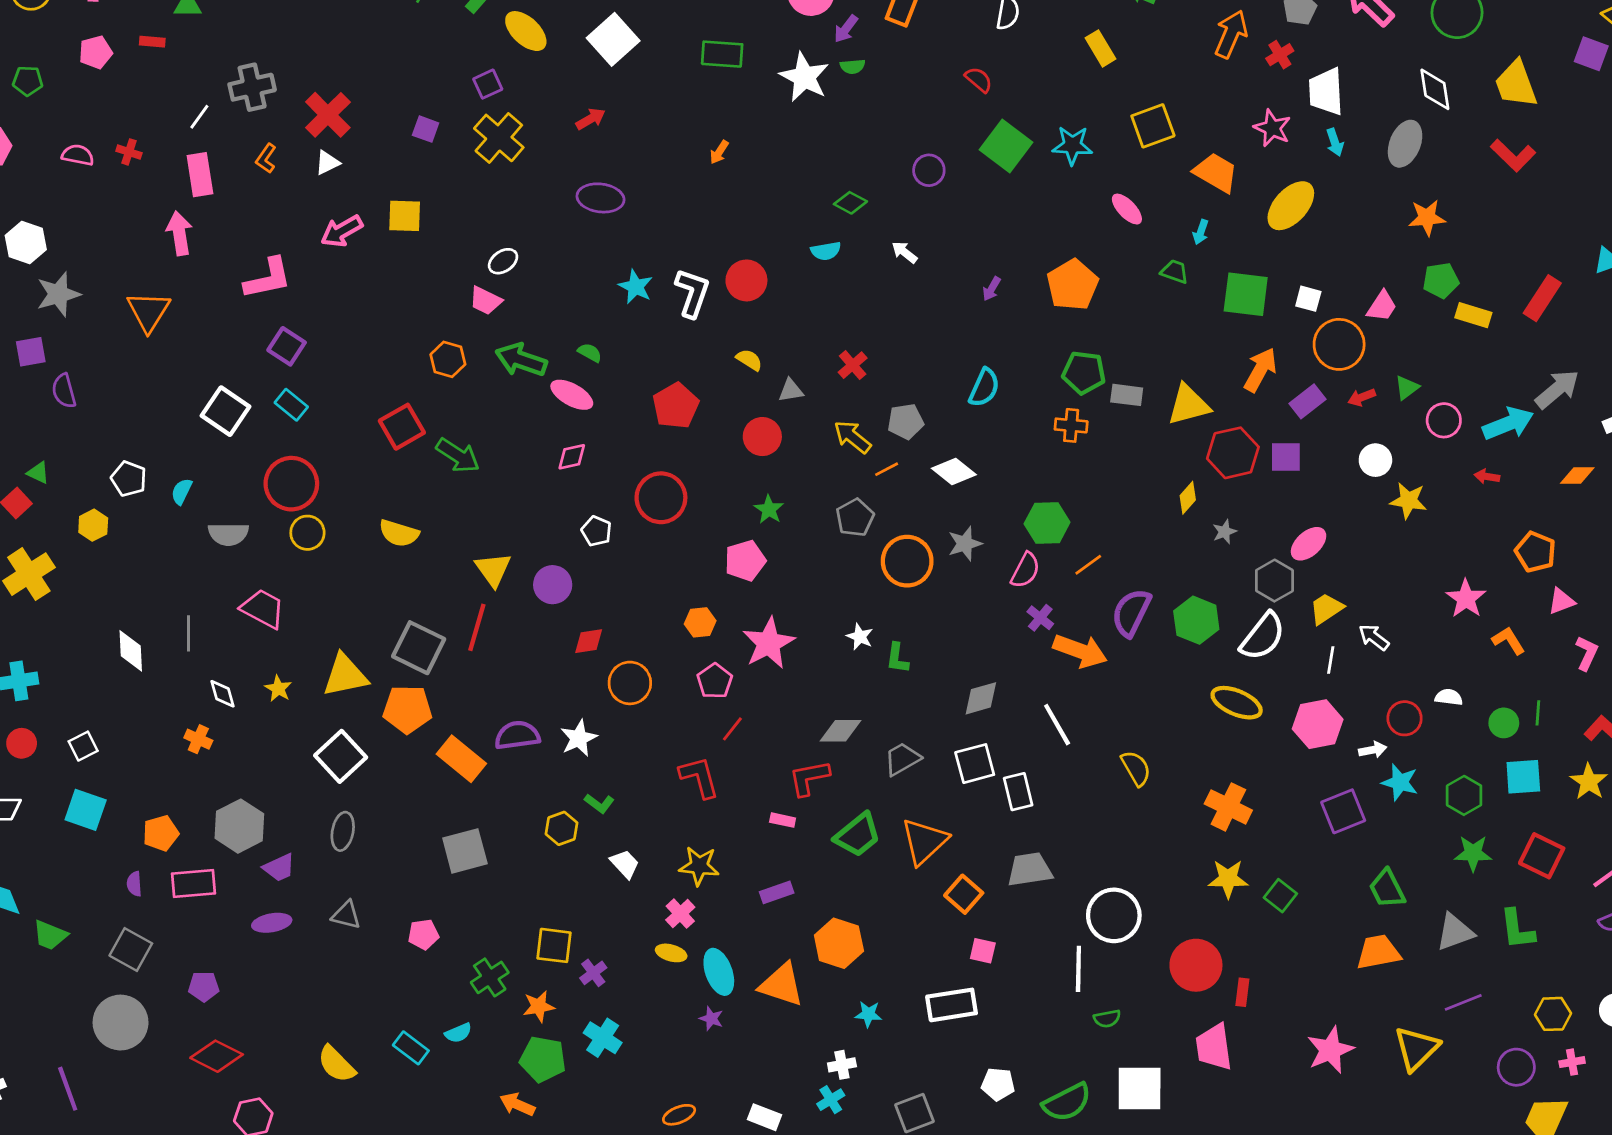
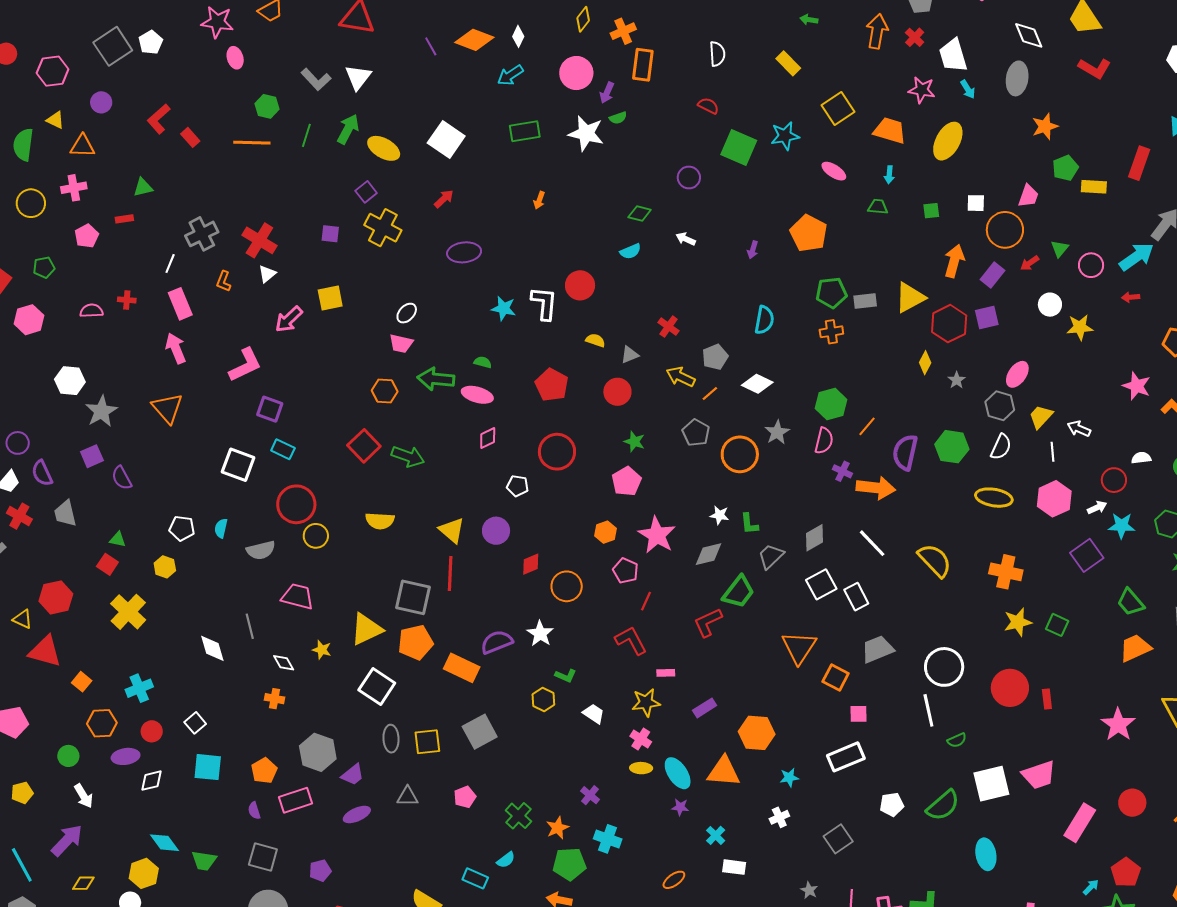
green square: (1246, 294) -> (931, 211), size x0.5
white semicircle: (1263, 636) -> (1001, 447), size x0.7
gray diamond: (841, 731) -> (708, 554), moved
gray trapezoid: (902, 759) -> (771, 556), moved
yellow semicircle: (1136, 768) -> (935, 560), size x1.4
pink rectangle: (783, 820) -> (666, 673), moved
green trapezoid: (858, 835) -> (739, 592), moved
yellow square: (554, 945) -> (427, 742), moved
pink trapezoid: (1214, 1047) -> (1039, 775), moved, turned -87
cyan cross: (831, 1100) -> (716, 835), moved

